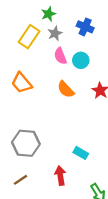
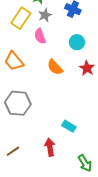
pink semicircle: (60, 56) -> (40, 36), moved
cyan circle: (81, 60) -> (77, 42), moved
gray hexagon: (26, 143) -> (18, 103), moved

